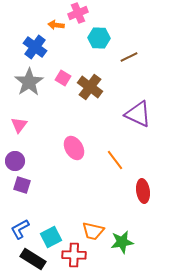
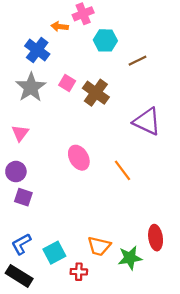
red ellipse: (143, 191) -> (156, 238), moved
red cross: (74, 255) -> (79, 272), size x0.7
black rectangle: (33, 259) -> (19, 276), moved

